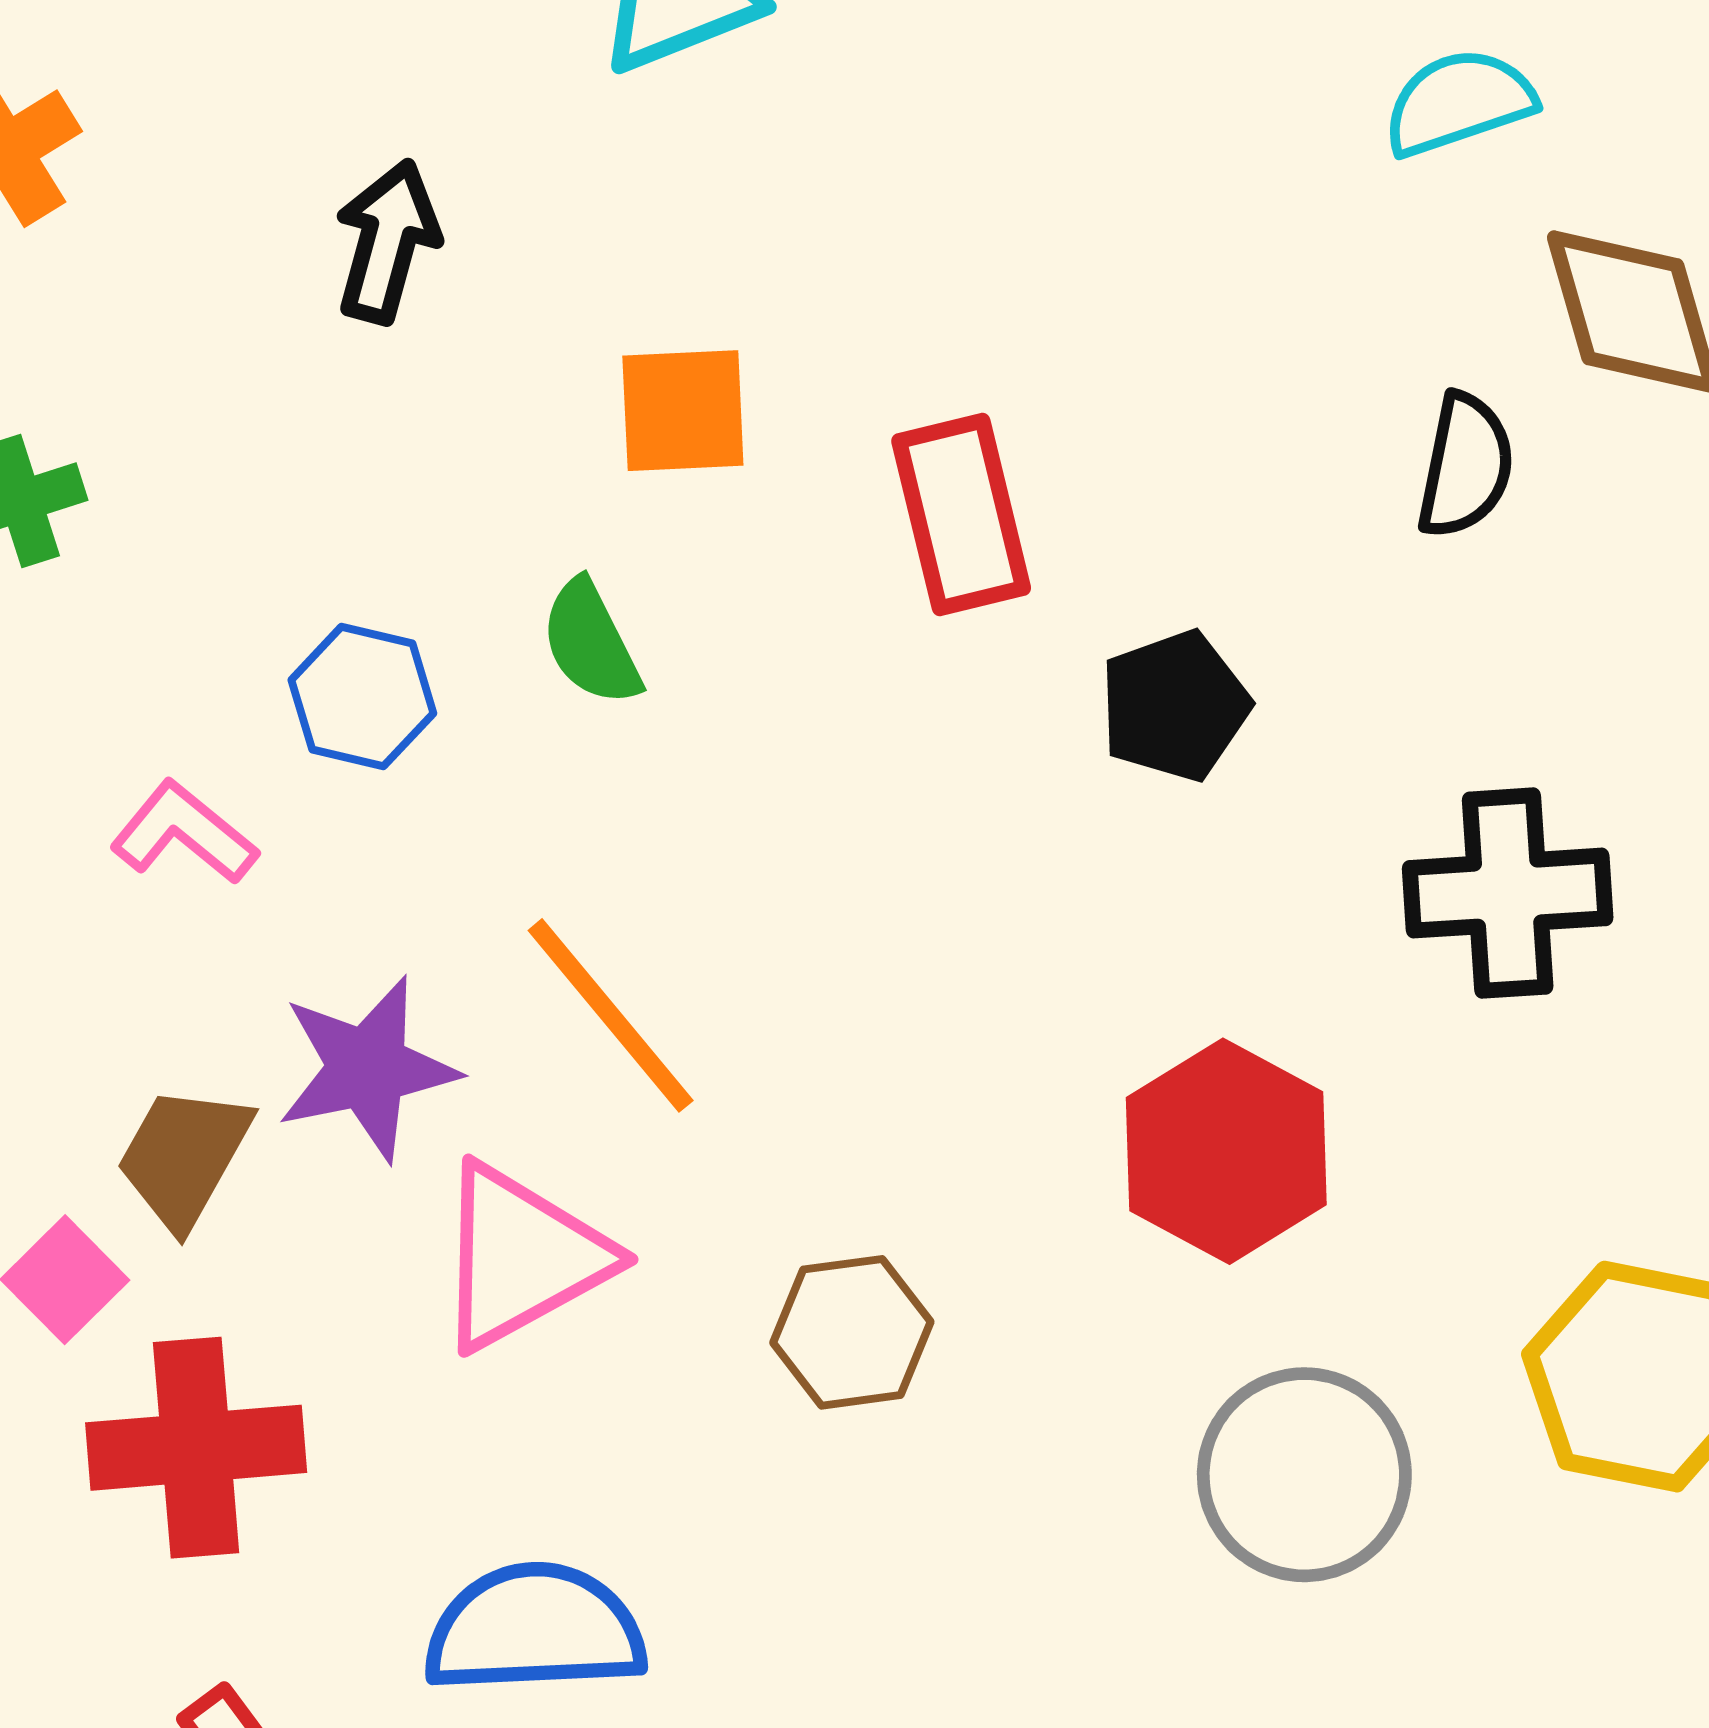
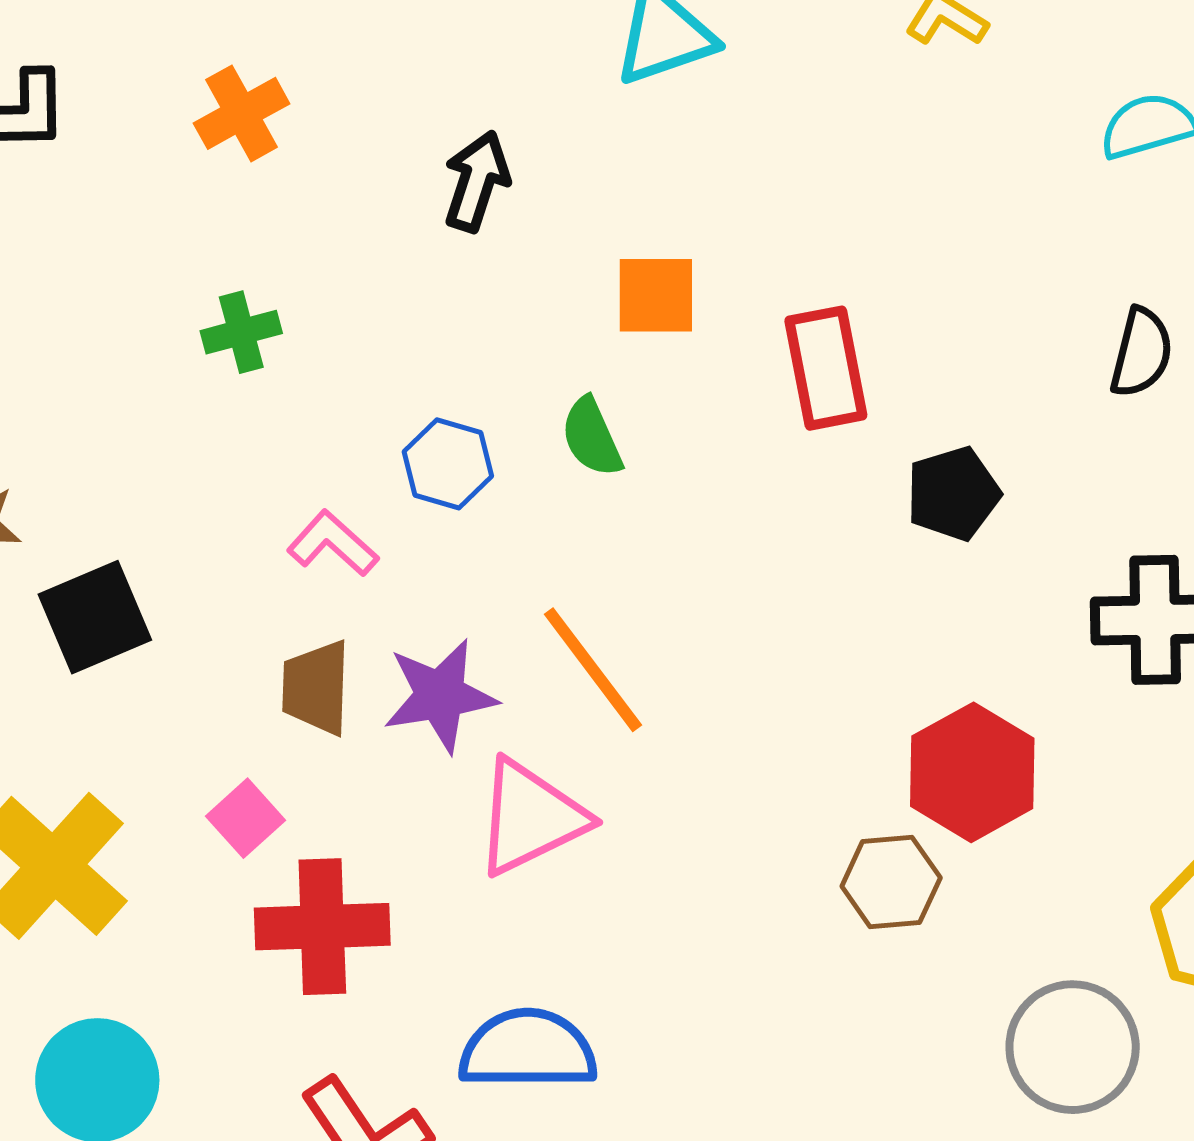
brown trapezoid: (184, 1157) -> (316, 688), moved, turned -30
brown hexagon: (852, 1332) -> (891, 882), moved
gray circle: (1304, 1475) -> (1073, 1047), moved

